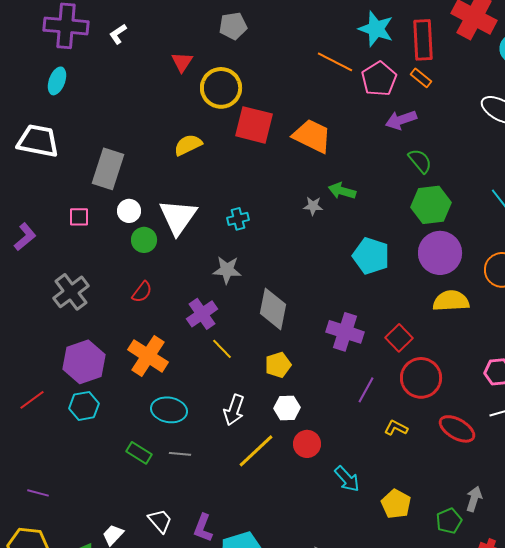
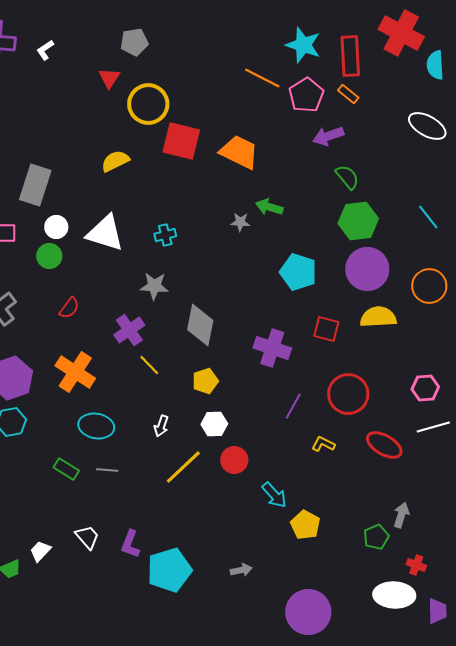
gray pentagon: (233, 26) -> (134, 42), moved
white triangle: (178, 217) -> (105, 233), turned -48
green circle: (144, 240) -> (49, 256), moved
red square: (399, 338) -> (326, 329), moved, turned -32
white arrow: (234, 410) -> (161, 426), size x0.7
yellow pentagon: (396, 504) -> (305, 525), moved

